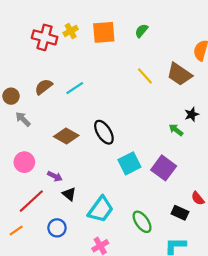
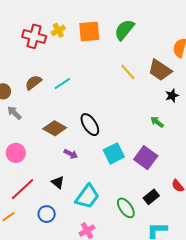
green semicircle: (141, 31) -> (124, 30), size x1.6
black star: (192, 114) -> (172, 96), moved
purple arrow: (55, 176) -> (71, 154), moved
black rectangle: (180, 213) -> (151, 197), moved, turned -63

